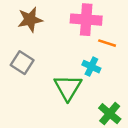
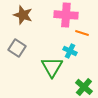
brown star: (30, 20) -> (23, 15), turned 30

